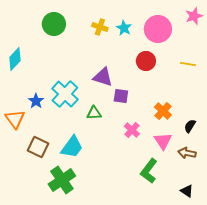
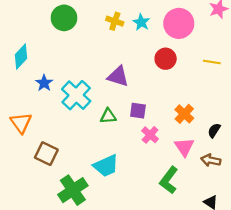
purple square: (121, 96) -> (138, 111), moved
blue star: (36, 101) -> (44, 83), moved
cyan trapezoid: (72, 147) -> (106, 166), moved, turned 30

